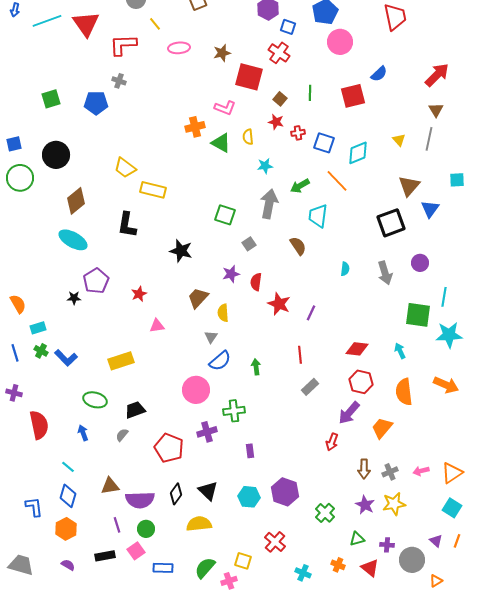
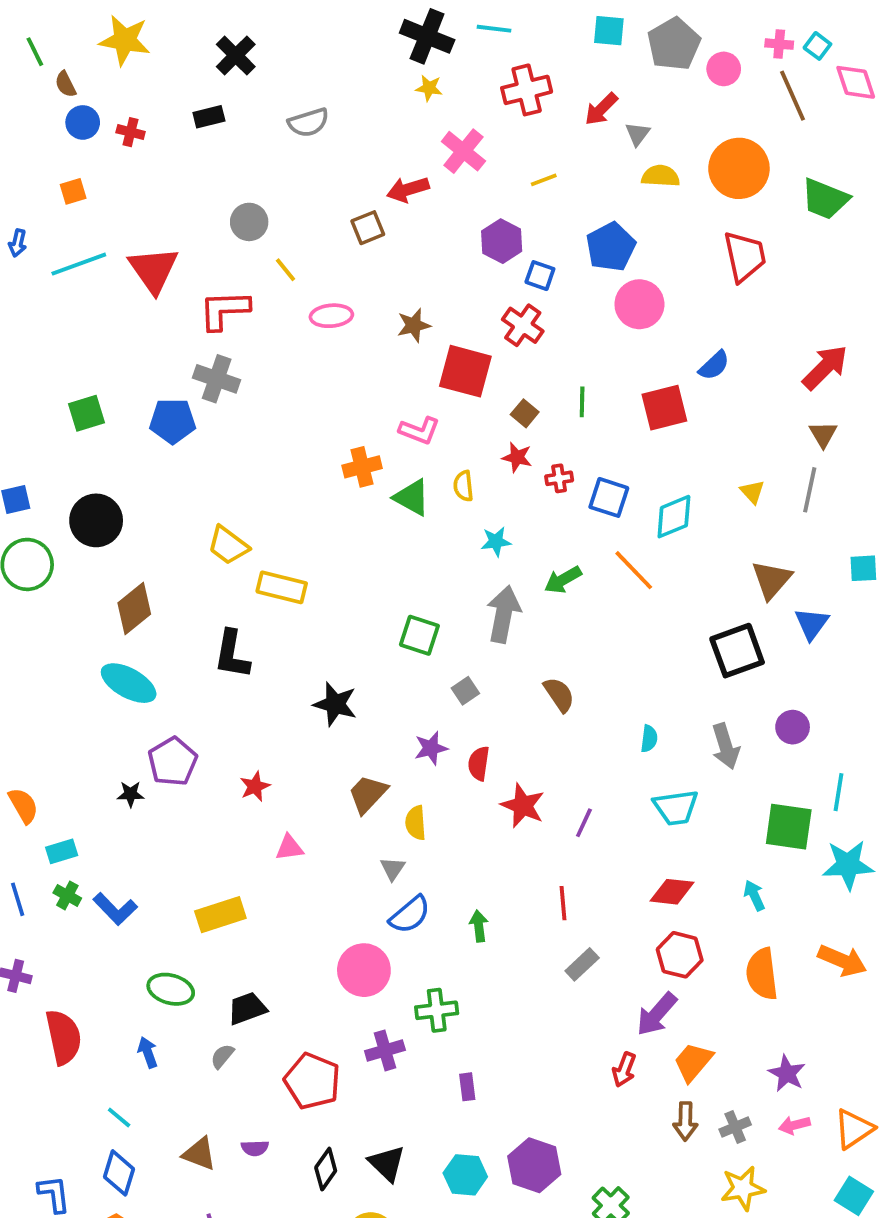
gray cross: (119, 81) -> (217, 379), size x1.6
cyan trapezoid: (318, 216) -> (676, 807), moved, turned -105
orange trapezoid: (382, 428) -> (693, 1062), moved
brown triangle: (110, 486) -> (199, 1154), turned 30
purple semicircle: (140, 500) -> (255, 1148), moved, size x0.5
purple star: (365, 505) -> (787, 1073), moved

